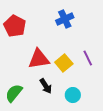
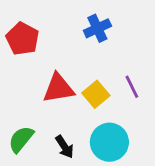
black arrow: (46, 86) -> (64, 147), moved
cyan circle: (73, 95) -> (109, 142), size x1.6

